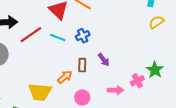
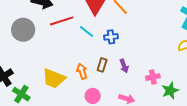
orange arrow: (65, 77) -> (82, 71), turned -84
pink cross: (137, 81) -> (153, 77), moved

